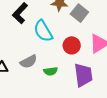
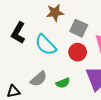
gray square: (79, 13) -> (79, 28), moved

